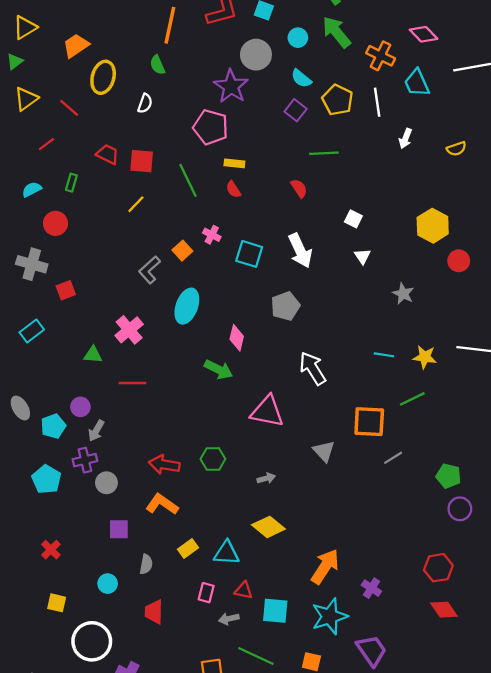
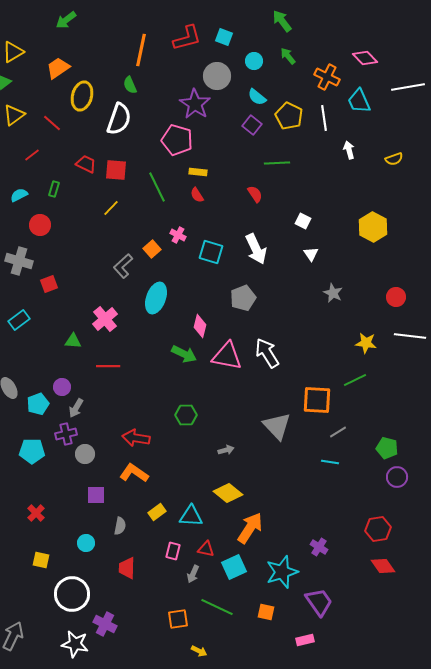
green arrow: (336, 32) -> (288, 56), size x0.6
white semicircle: (145, 103) -> (119, 119), size x1.8
white arrow: (405, 138) -> (349, 150), turned 144
red circle: (459, 261) -> (396, 297), moved
gray star: (403, 294) -> (333, 293), moved
cyan line: (384, 355) -> (330, 462), moved
pink triangle: (267, 411) -> (227, 356), moved
gray triangle: (324, 451) -> (277, 426), size x1.4
green hexagon: (213, 459) -> (186, 415), moved
cyan pentagon: (46, 479) -> (32, 451), turned -30
orange arrow: (325, 567) -> (250, 528), moved
cyan square: (275, 611) -> (234, 567), turned -30
gray arrow: (229, 619) -> (193, 574), turned -54

